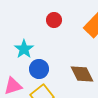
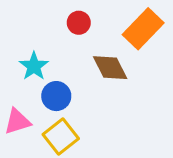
brown diamond: (82, 74) -> (110, 68), moved

